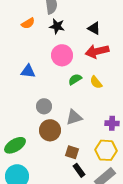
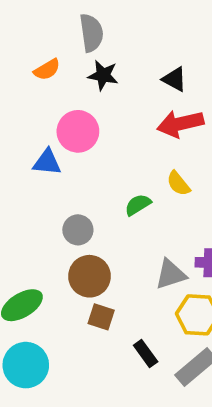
pink circle: (62, 55) -> (78, 131), moved
green semicircle: (75, 79) -> (138, 205), moved
gray triangle: (74, 117) -> (171, 274), moved
brown square: (72, 152) -> (101, 317), moved

